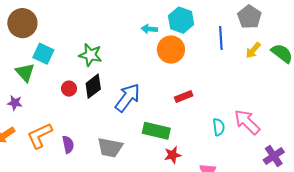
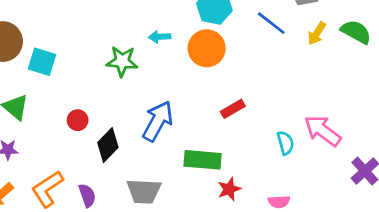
cyan arrow: (149, 29) -> (160, 37), moved
blue line: (221, 38) -> (271, 23), turned -40
cyan square: (43, 54) -> (42, 62), moved
green star: (90, 55) -> (122, 61), moved
black diamond: (93, 86) -> (108, 145), moved

